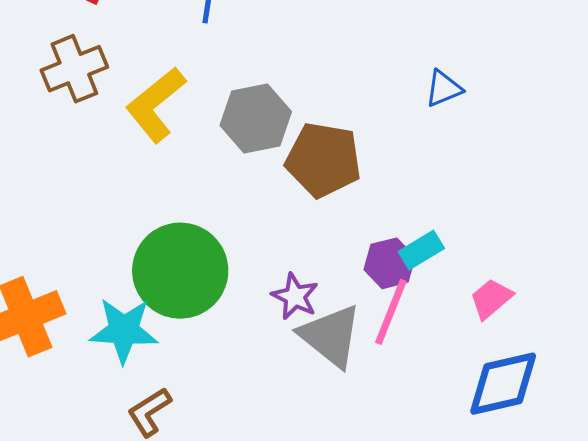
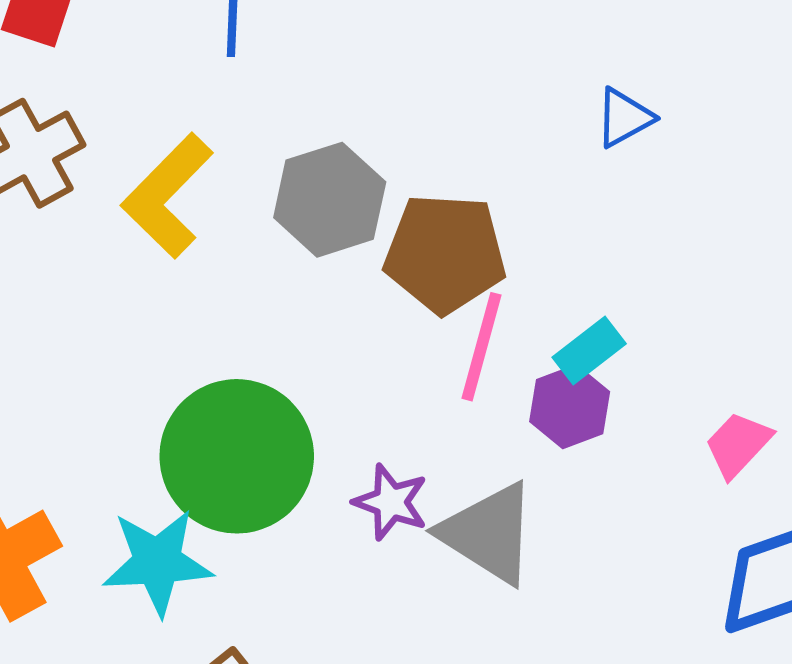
cyan rectangle: (421, 250) -> (589, 351), moved
purple star: (295, 296) -> (391, 502), moved
pink line: (391, 312) -> (482, 347), moved

